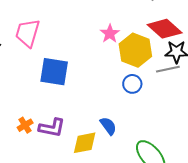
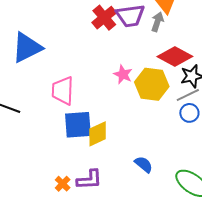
pink trapezoid: (28, 33) -> (63, 91), moved
blue circle: (132, 84) -> (189, 113), moved
yellow diamond: (85, 143) -> (98, 134), moved

